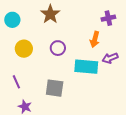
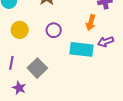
purple line: (16, 82) -> (11, 63), turned 32
gray square: (55, 88) -> (37, 68), moved, turned 36

